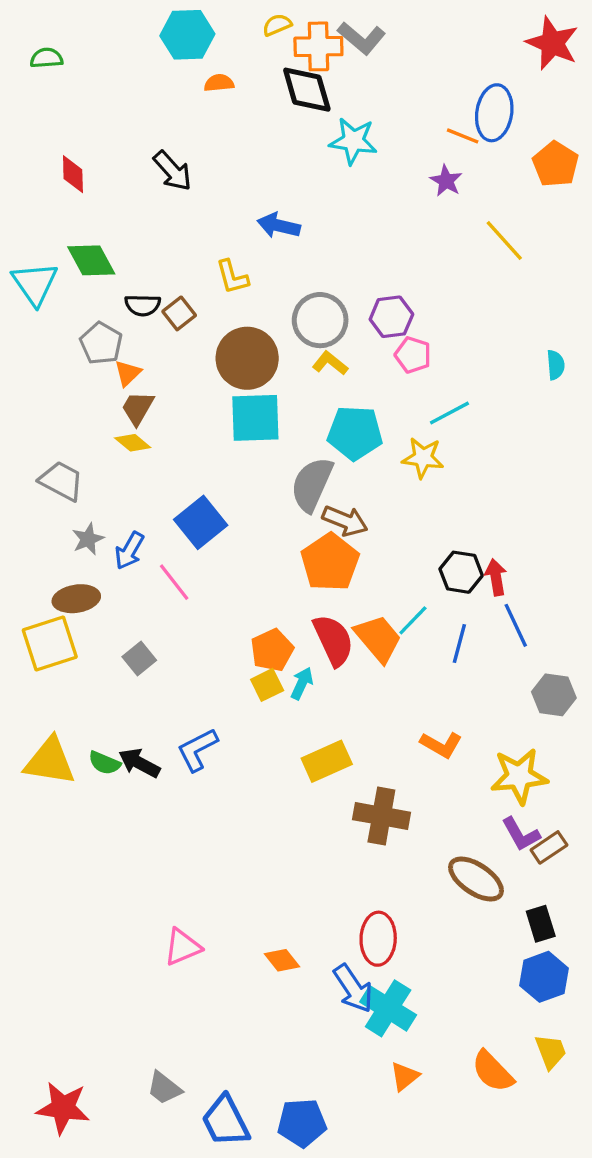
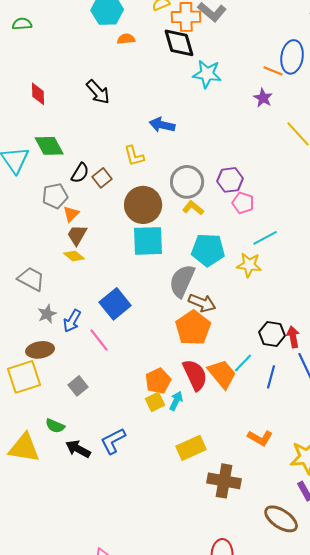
black semicircle: (143, 305) -> (80, 173), turned -60
gray pentagon: (101, 343) -> (55, 196), turned 30
green semicircle: (104, 763) -> (55, 426), moved

